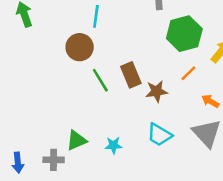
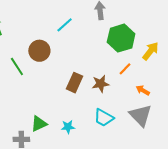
cyan line: (96, 16) -> (65, 25), moved, turned 42
brown rectangle: (131, 75) -> (75, 83), moved, turned 48
green line: (100, 80) -> (17, 66), moved

